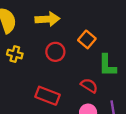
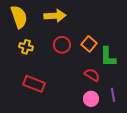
orange square: (87, 39) -> (89, 44), moved
red rectangle: (47, 96) -> (34, 84), moved

